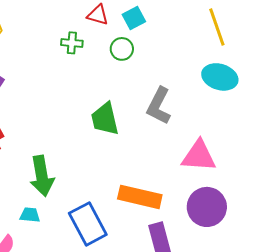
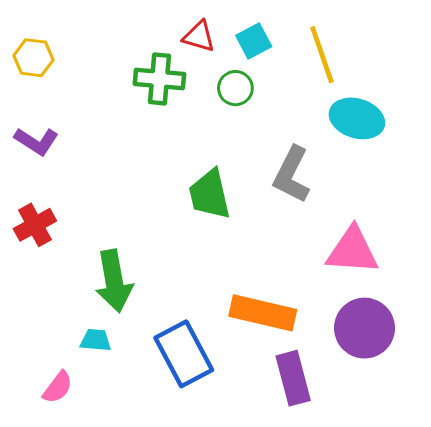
yellow line: (217, 27) -> (322, 55), moved
green cross: (72, 43) -> (159, 79), size x1.5
cyan ellipse: (220, 77) -> (357, 118), moved

